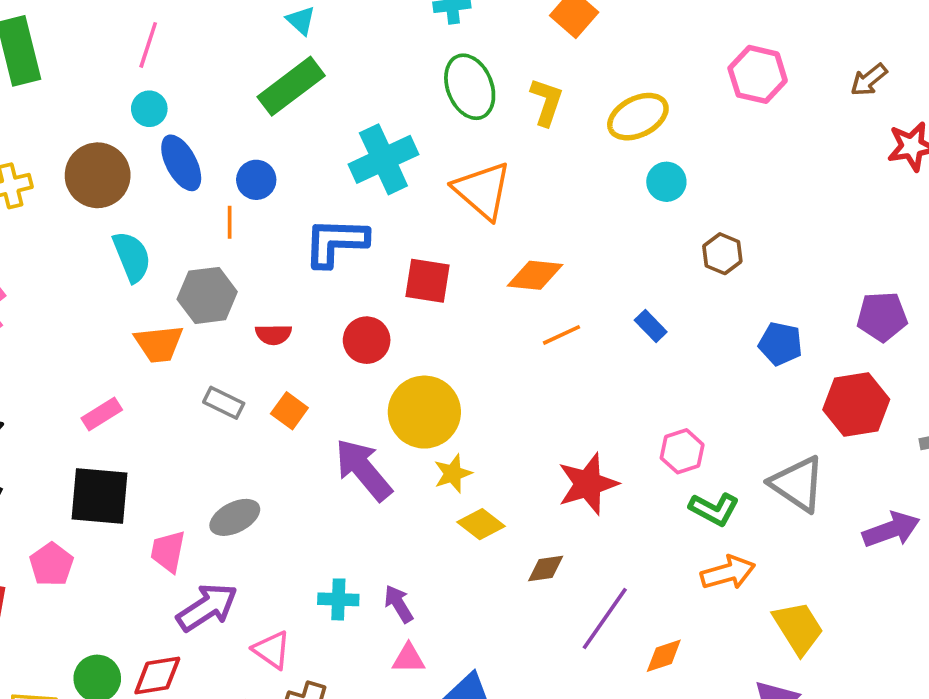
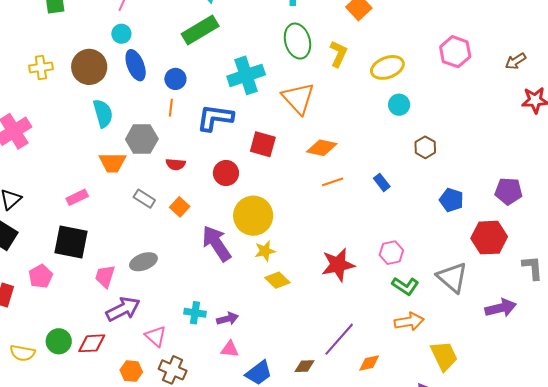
orange line: (230, 222) -> (171, 108), moved
brown diamond: (546, 568) -> (304, 366), moved
purple arrow: (399, 604) -> (228, 319), turned 100

